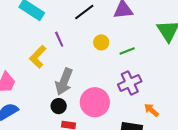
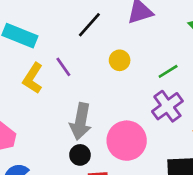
green line: (127, 51) -> (168, 71), moved
yellow L-shape: (38, 57) -> (33, 78), moved

